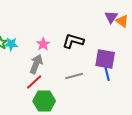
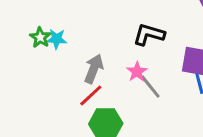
pink star: (43, 44) -> (137, 72), moved
gray line: (74, 76) -> (150, 87), turned 66

